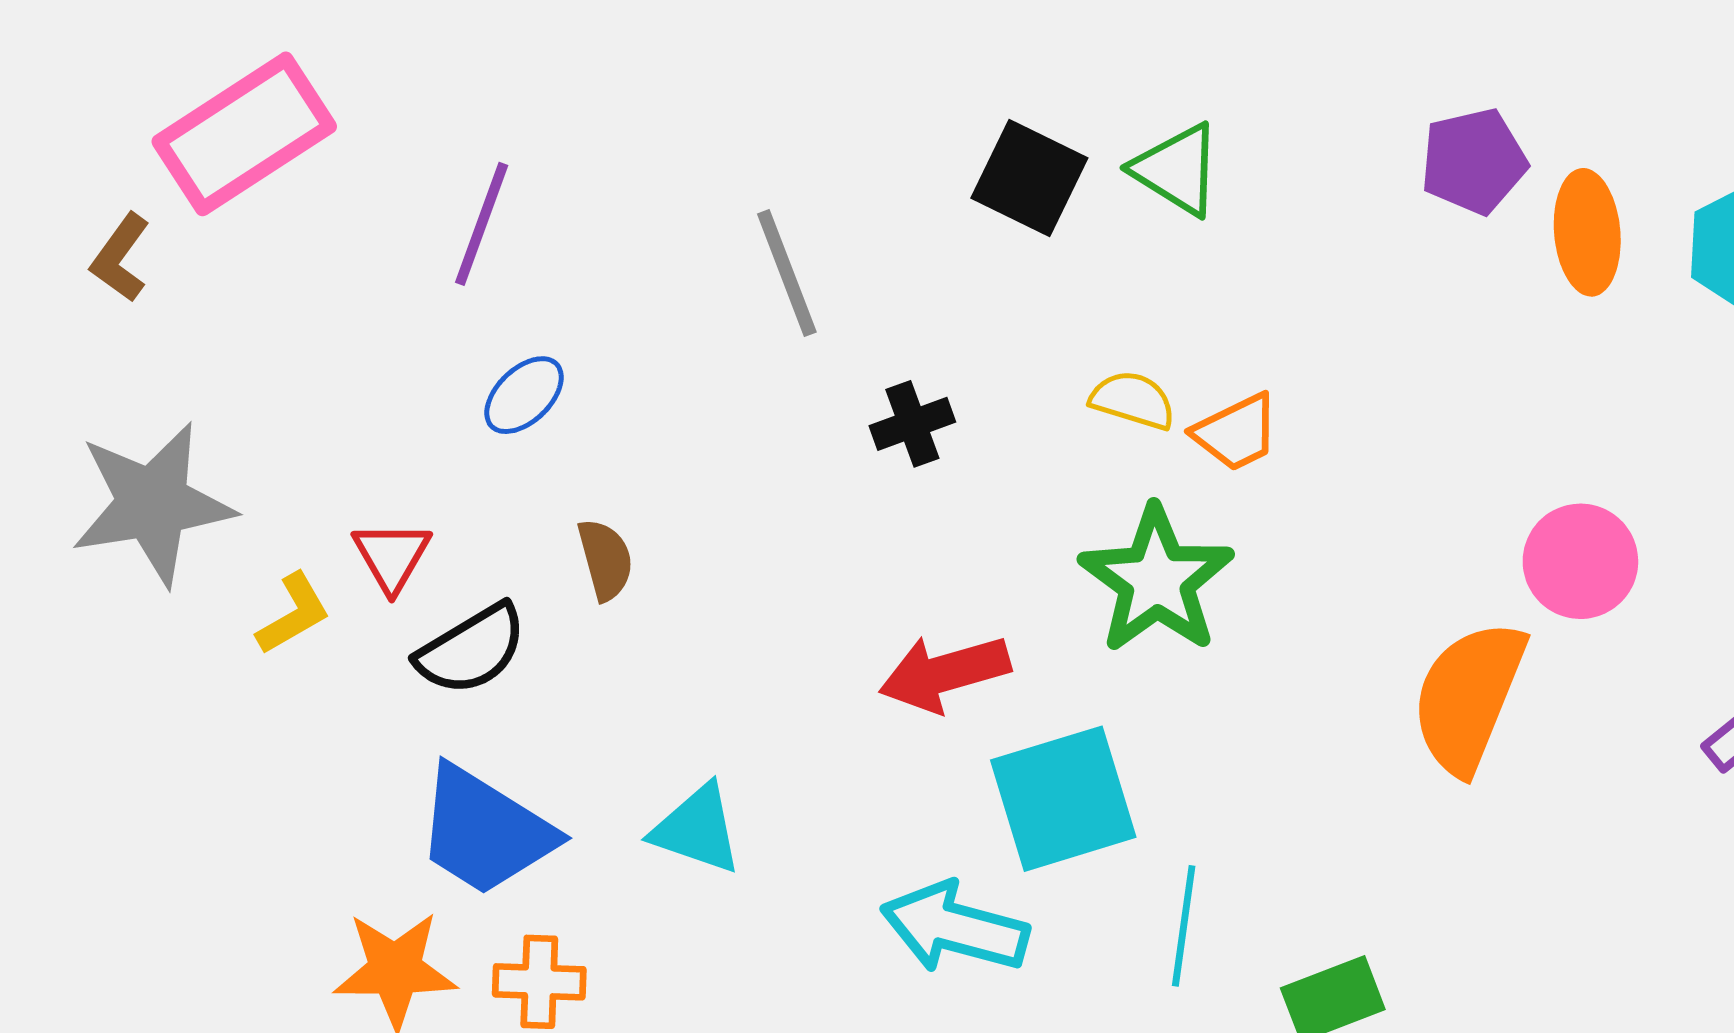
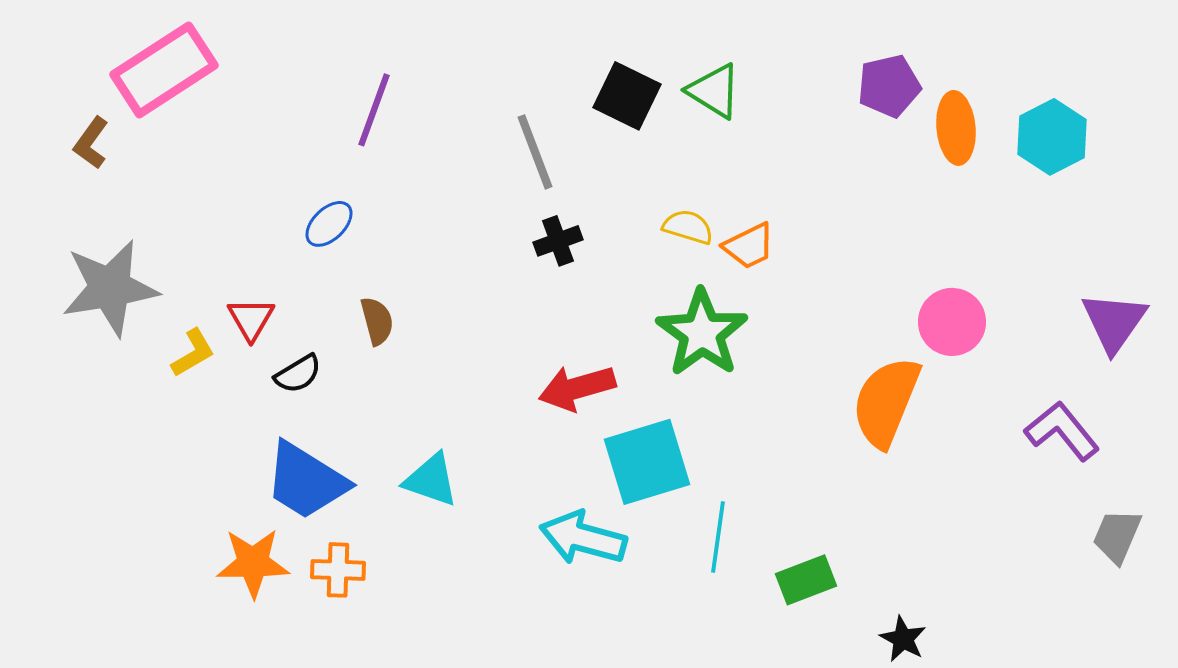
purple line: (482, 224) -> (374, 110), moved
gray line: (787, 273) -> (535, 152), moved
black semicircle: (471, 649) -> (298, 374), size x0.7

